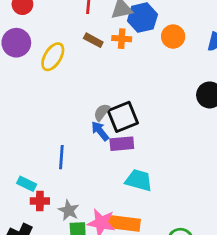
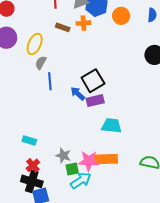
gray semicircle: (102, 112) -> (41, 63), moved
blue line: (61, 157) -> (50, 81), moved
red cross: (40, 201) -> (33, 165), moved, turned -32

